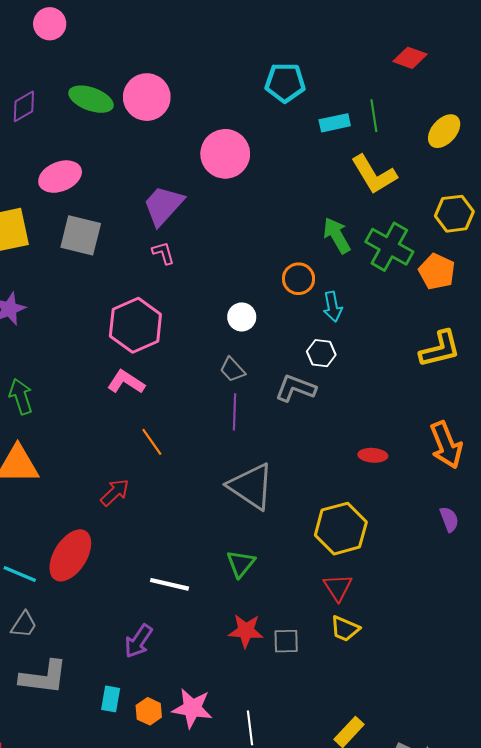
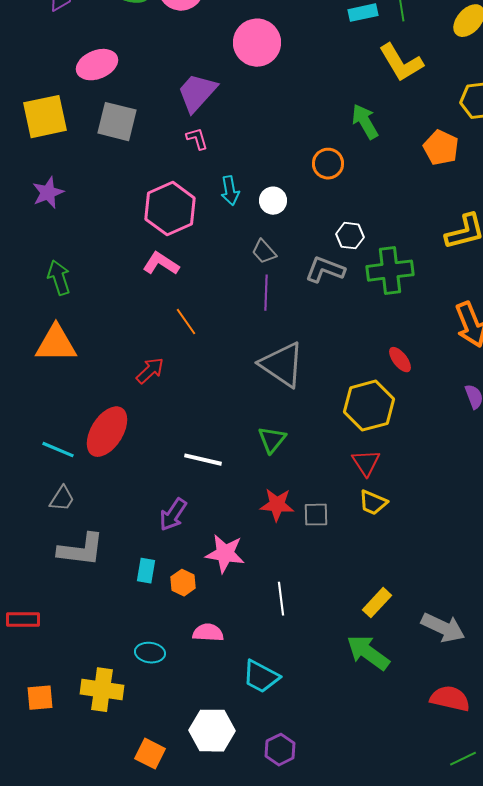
green cross: (389, 247) -> (390, 271), moved, turned -36
orange pentagon: (437, 272) -> (441, 148), moved
cyan arrow: (333, 307) -> (230, 191), moved
red ellipse: (373, 455) -> (400, 360), moved, turned 48
pink star: (192, 708) -> (225, 554), moved

